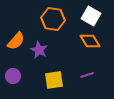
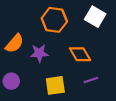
orange diamond: (90, 41) -> (80, 54), moved
purple star: (39, 50) -> (39, 53), turned -30

